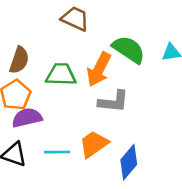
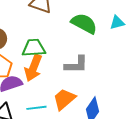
orange arrow: (99, 69) -> (33, 68), moved

